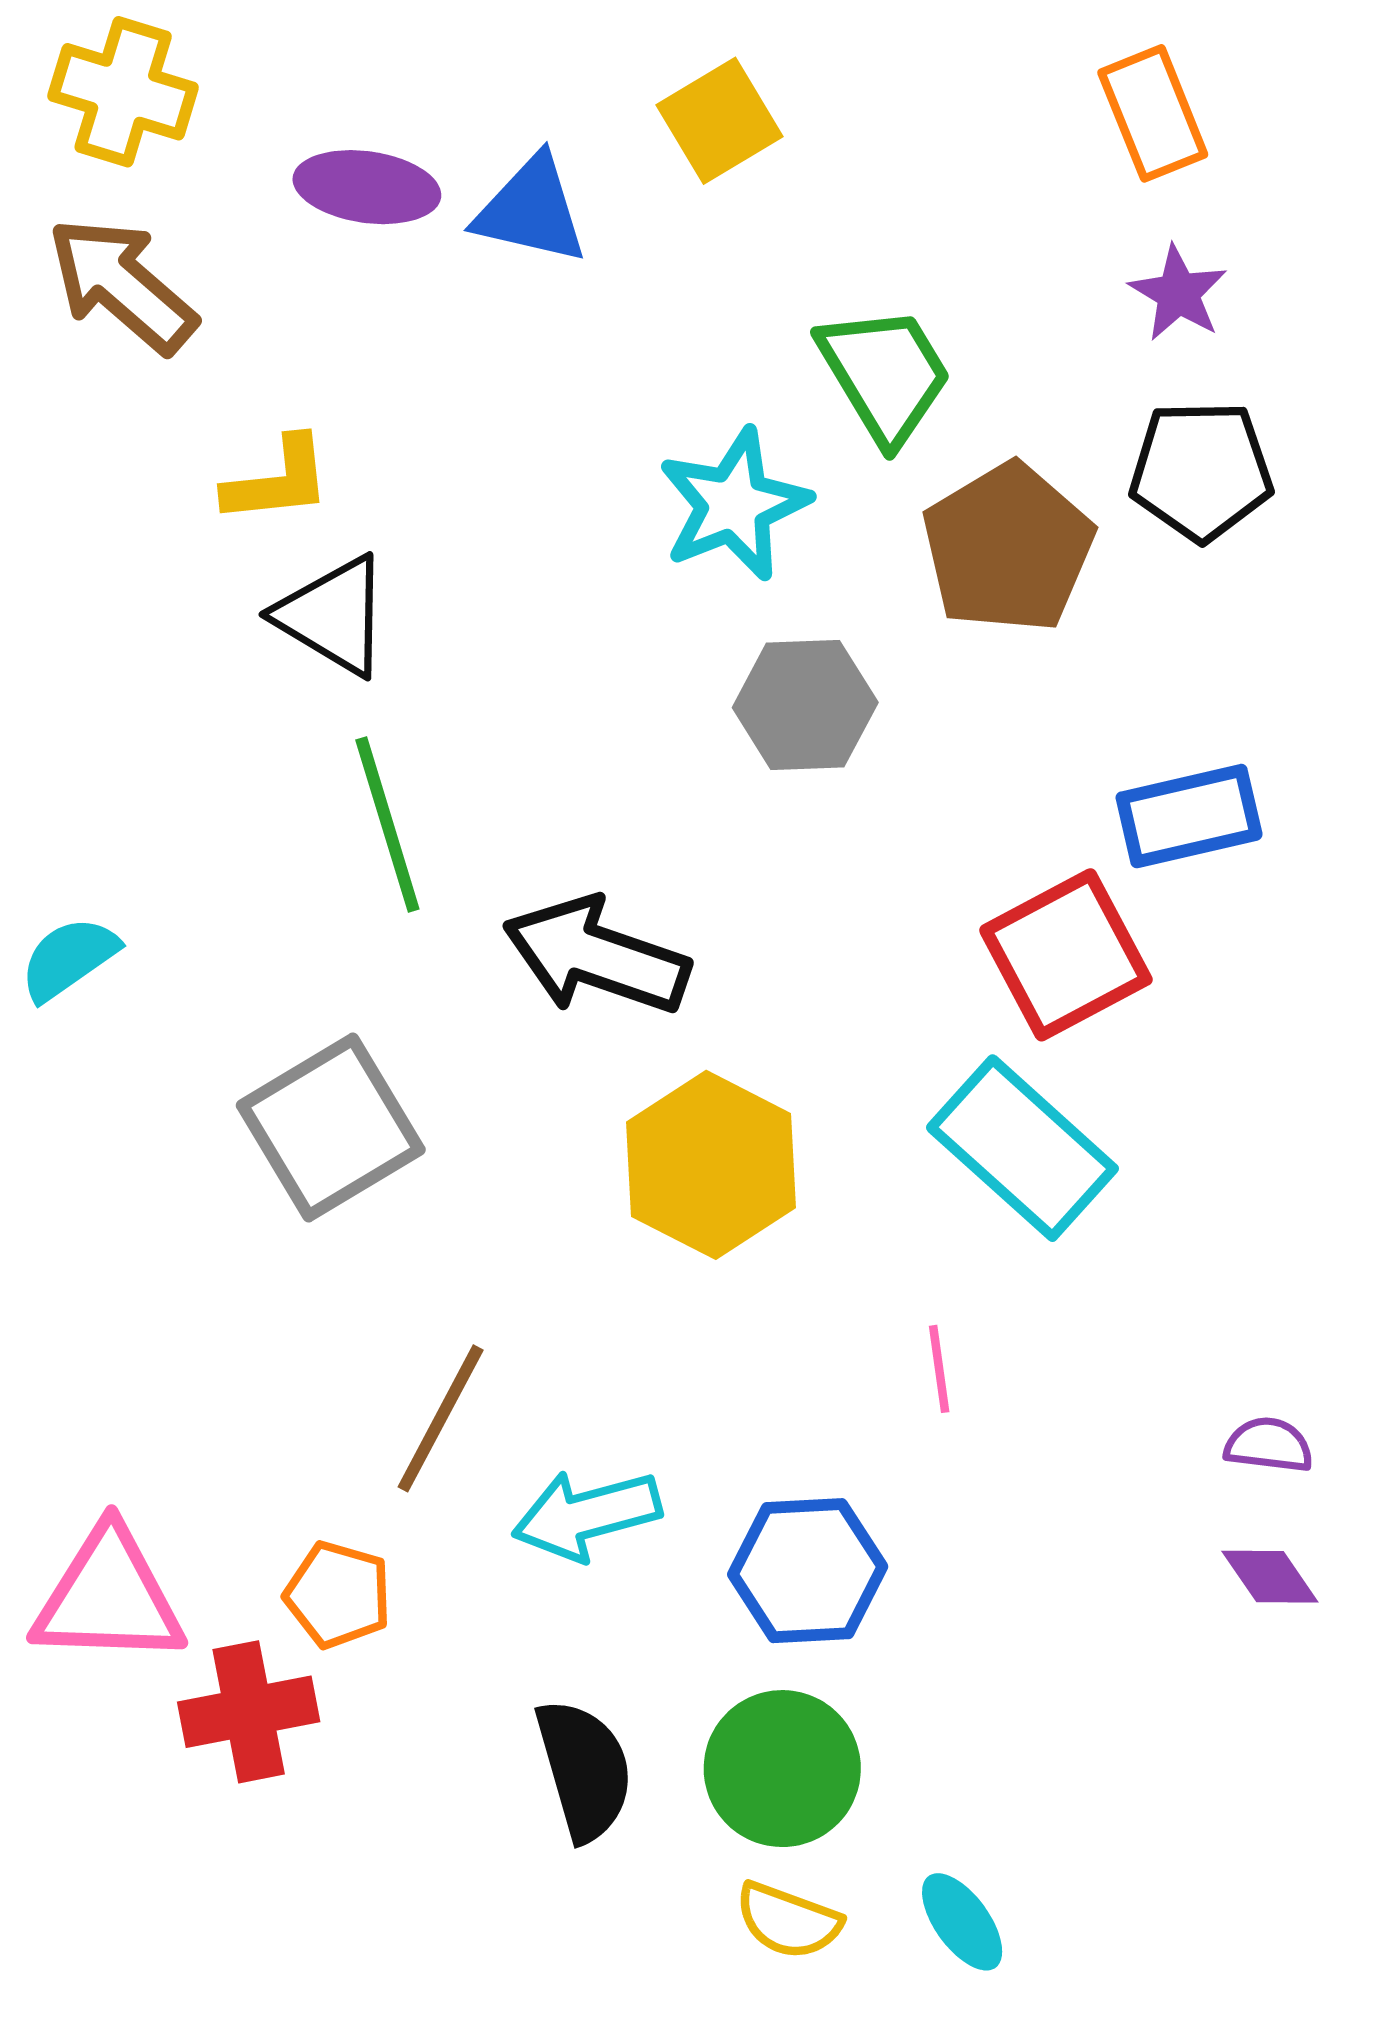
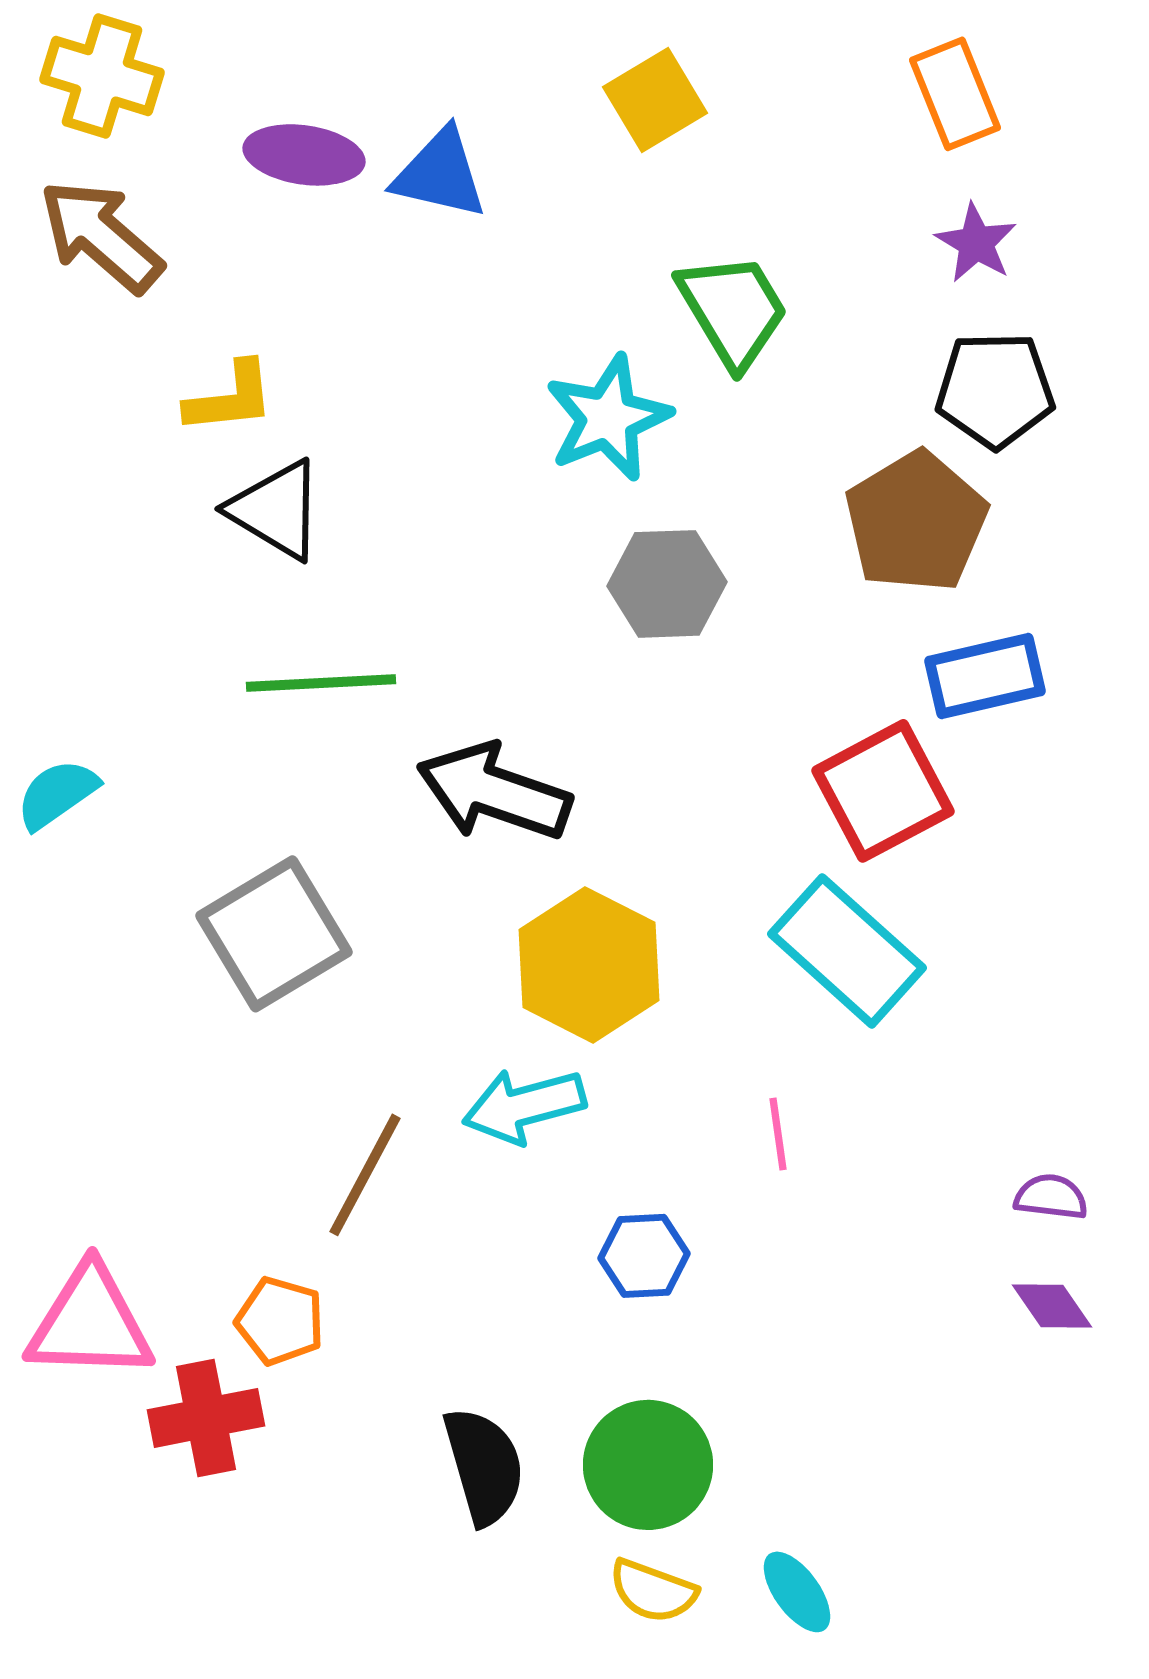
yellow square: (719, 121) -> (655, 100), moved
brown pentagon: (1008, 548) -> (916, 522), moved
green line: (387, 825) -> (321, 683), turned -76
cyan arrow: (587, 1515) -> (524, 1106), moved
blue hexagon: (808, 1571) -> (644, 1256), moved, size x0.7

